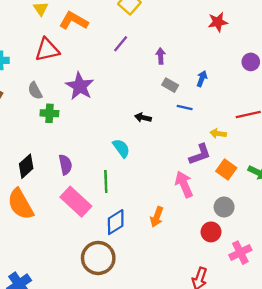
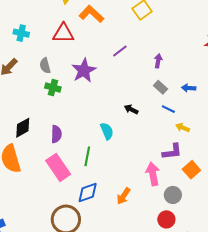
purple line: (121, 44) -> (120, 51), moved
blue arrow: (202, 79) -> (189, 88), turned -120
yellow arrow: (218, 133) -> (183, 128), moved
gray circle: (224, 207) -> (173, 195), moved

